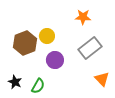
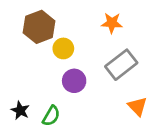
brown hexagon: (25, 43) -> (39, 27), moved

